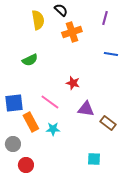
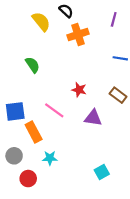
yellow semicircle: (38, 20) -> (41, 22), turned -30
green semicircle: (30, 60) -> (32, 65), turned -98
brown rectangle: (108, 123) -> (118, 95), moved
cyan star: (53, 129) -> (50, 158), moved
cyan square: (94, 159) -> (102, 172), turned -32

